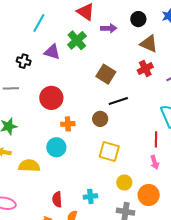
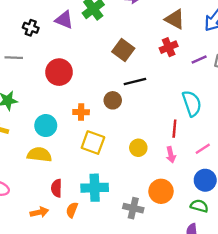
orange cross: (68, 124) -> (81, 112), moved
cyan circle: (56, 147) -> (46, 126), moved
yellow square: (109, 152) -> (93, 143), moved
yellow semicircle: (29, 166) -> (39, 155), moved
yellow circle: (124, 182) -> (138, 148), moved
cyan cross: (90, 196) -> (95, 188), size x1.6

